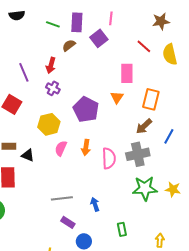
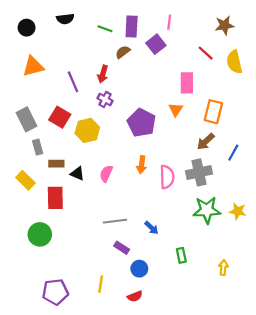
yellow hexagon: (49, 124) -> (87, 130), moved
pink semicircle: (61, 148) -> (106, 174), moved
blue arrow: (95, 204) -> (151, 228), turned 152

